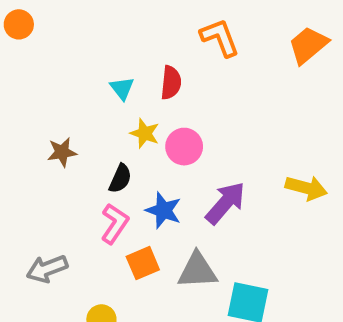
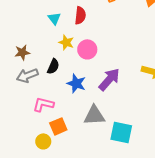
pink L-shape: (115, 224) -> (43, 104), moved, turned -110
orange square: (143, 263) -> (58, 126), moved
gray arrow: (47, 269) -> (27, 75), moved

